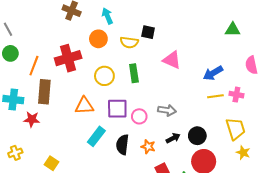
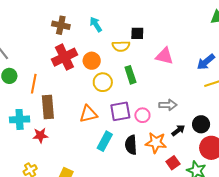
orange circle: (98, 39) -> (92, 61), moved
red cross: (68, 58) -> (64, 57), moved
orange star: (148, 147) -> (156, 143), size x1.5

